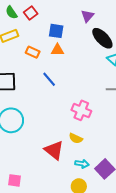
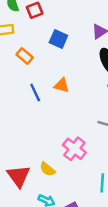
orange triangle: (58, 50) -> (62, 85), moved
pink cross: (81, 110) -> (74, 149), moved

